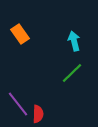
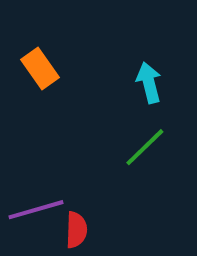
purple line: (18, 104) -> (36, 210), turned -68

